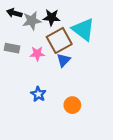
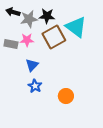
pink star: (37, 54) -> (27, 40), moved
blue triangle: (64, 60) -> (32, 65), moved

